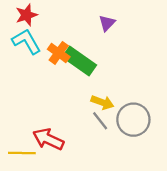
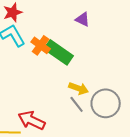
purple triangle: (107, 23) -> (83, 19), turned -49

